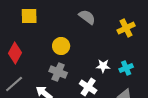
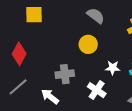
yellow circle: (61, 46) -> (88, 44), moved
gray cross: (58, 72) -> (65, 74), turned -30

